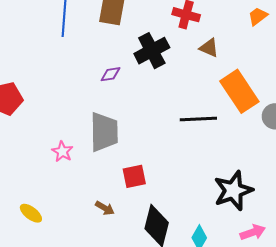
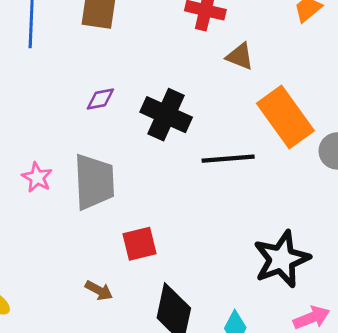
black cross: (152, 51) -> (166, 115), moved, turned -36
pink star: (62, 151) -> (37, 177), moved

